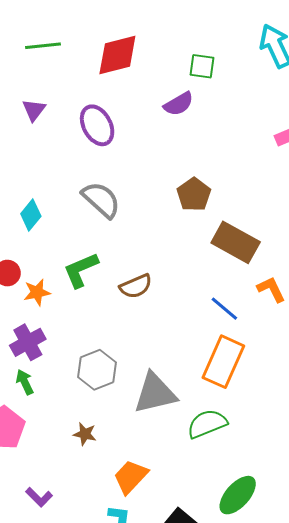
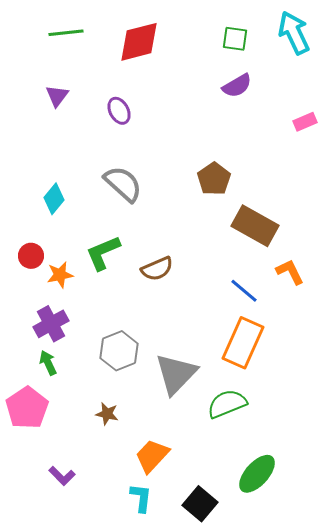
green square: (202, 66) -> (235, 39), moved
purple semicircle: (179, 104) -> (237, 86), moved
purple ellipse: (97, 125) -> (119, 111), size x0.7
gray triangle: (155, 393) -> (176, 374), turned -33

